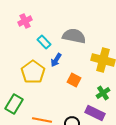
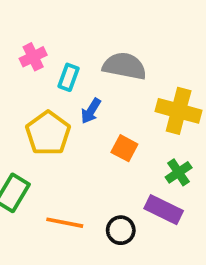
pink cross: (25, 21) -> (33, 57), moved
cyan rectangle: (44, 42) -> (69, 77), turned 64

